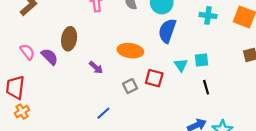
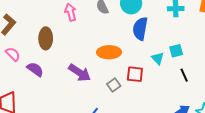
brown ellipse: (69, 39) -> (46, 38), moved
pink semicircle: (27, 52) -> (13, 54), moved
purple arrow: (96, 67) -> (80, 73), size x1.6

